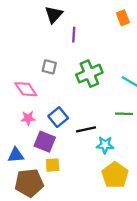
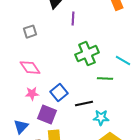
gray square: (49, 67) -> (30, 32), moved, turned -32
green line: (124, 114) -> (105, 79), moved
blue triangle: (16, 155) -> (21, 127), turned -42

